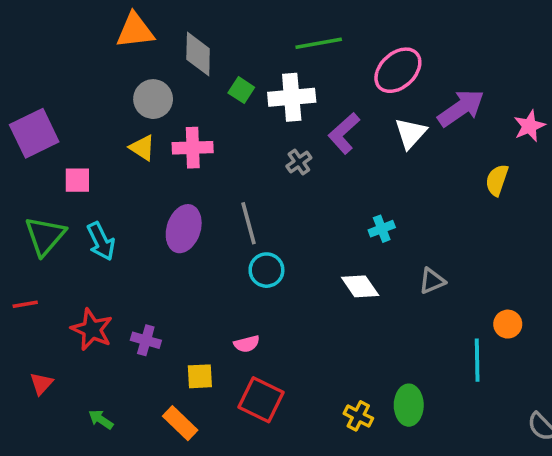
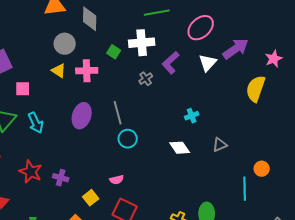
green square: (241, 90) -> (114, 52), moved
yellow semicircle: (497, 180) -> (256, 89), size x1.5
yellow square: (200, 376) -> (91, 198), turned -35

